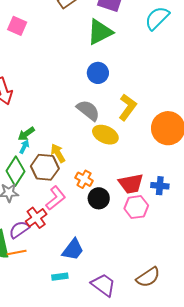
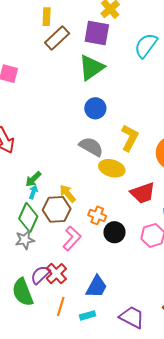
red trapezoid: (131, 184) -> (143, 193), moved
red cross: (36, 218) -> (56, 274), moved
orange line: (17, 252) -> (61, 306), moved, turned -54

